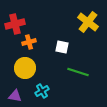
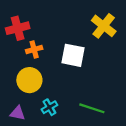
white square: (62, 47) -> (73, 55), size x1.5
green line: (78, 72) -> (92, 108), moved

